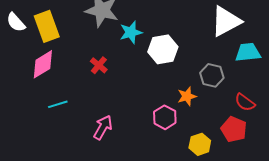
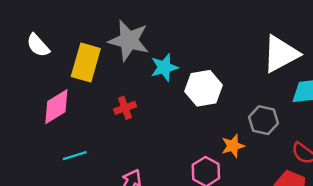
white semicircle: (16, 22) -> (38, 45), moved
yellow rectangle: (47, 26) -> (86, 63), moved, turned 36
red cross: (99, 65) -> (125, 108), turned 30

